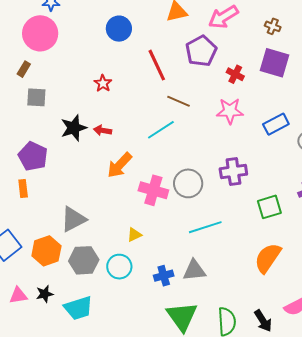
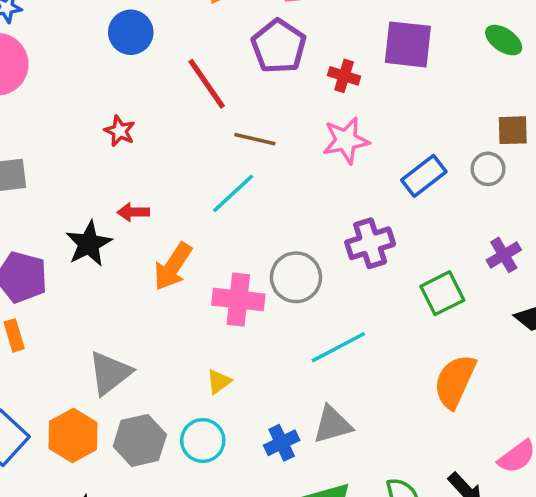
blue rectangle: (276, 124) -> (424, 176), moved
black star: (74, 128) -> (89, 244), moved

